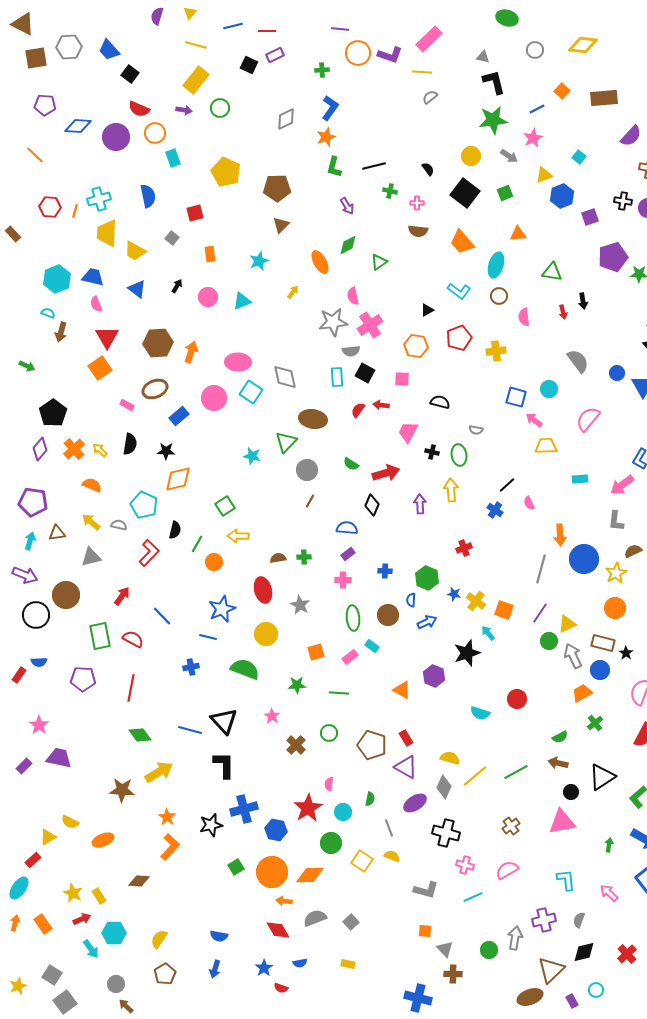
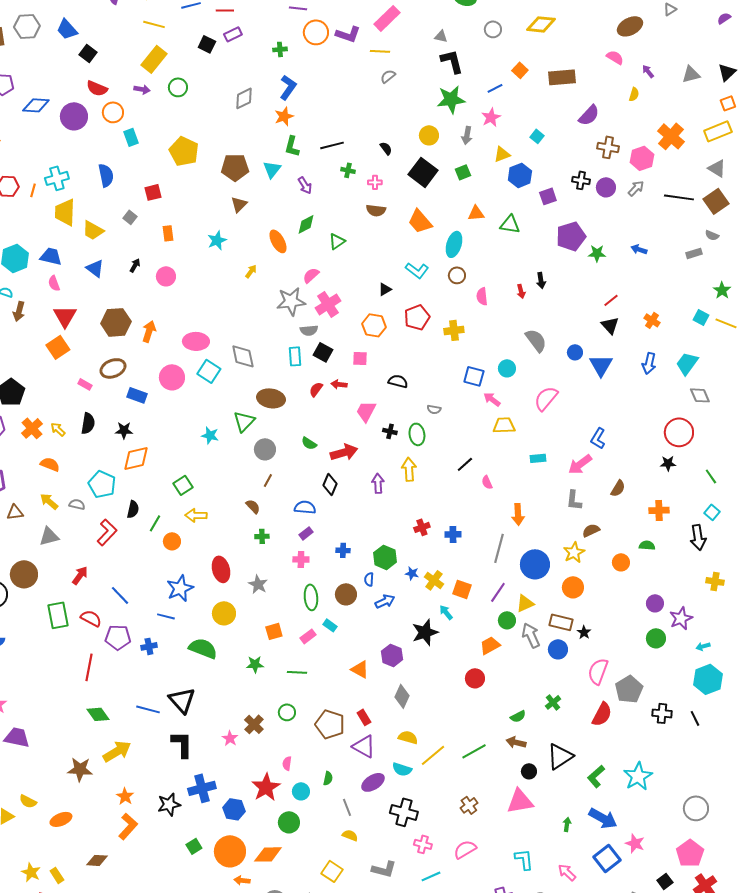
gray arrow: (509, 156) -> (467, 135), turned 66
green triangle: (552, 272) -> (510, 224), moved
pink semicircle: (353, 296) -> (311, 275), turned 60
cyan triangle: (242, 301) -> (272, 169), moved, turned -30
blue rectangle: (179, 416) -> (137, 395), turned 60
blue cross: (495, 510) -> (453, 534), moved, turned -35
brown semicircle: (278, 558) -> (253, 506), moved, turned 56
blue circle: (584, 559) -> (535, 564), moved
purple pentagon: (83, 679) -> (118, 637), moved
orange trapezoid: (582, 693) -> (490, 645), moved
cyan semicircle: (480, 713) -> (402, 769), moved
pink star: (272, 716) -> (230, 738), moved
gray diamond: (444, 787) -> (402, 696), moved
yellow square: (362, 861) -> (332, 871), moved

